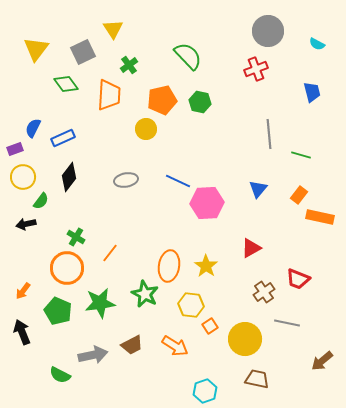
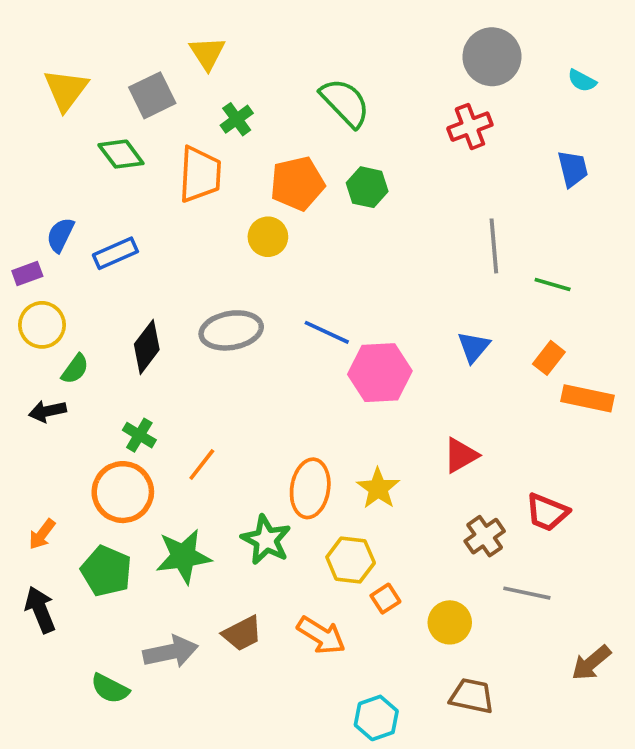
black diamond: (69, 177) -> (147, 347), moved
gray ellipse: (126, 180) -> (231, 330), size x1.4
yellow circle: (245, 339) -> (450, 622), size x0.7

